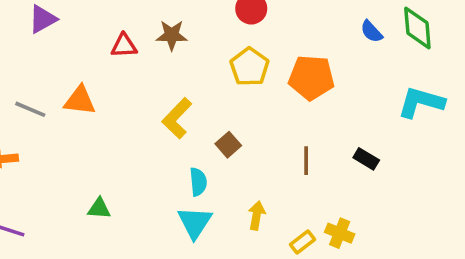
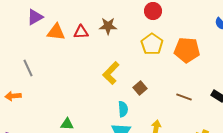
orange triangle: (80, 101) -> (56, 32), moved
gray line: (30, 109) -> (28, 68), turned 42
brown line: (306, 161) -> (184, 97), turned -70

